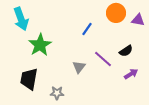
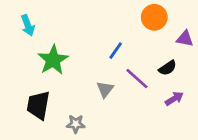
cyan arrow: (21, 19) -> (28, 25), size x0.7
purple triangle: (138, 20) -> (185, 39), moved
blue line: (87, 29) -> (116, 51), moved

